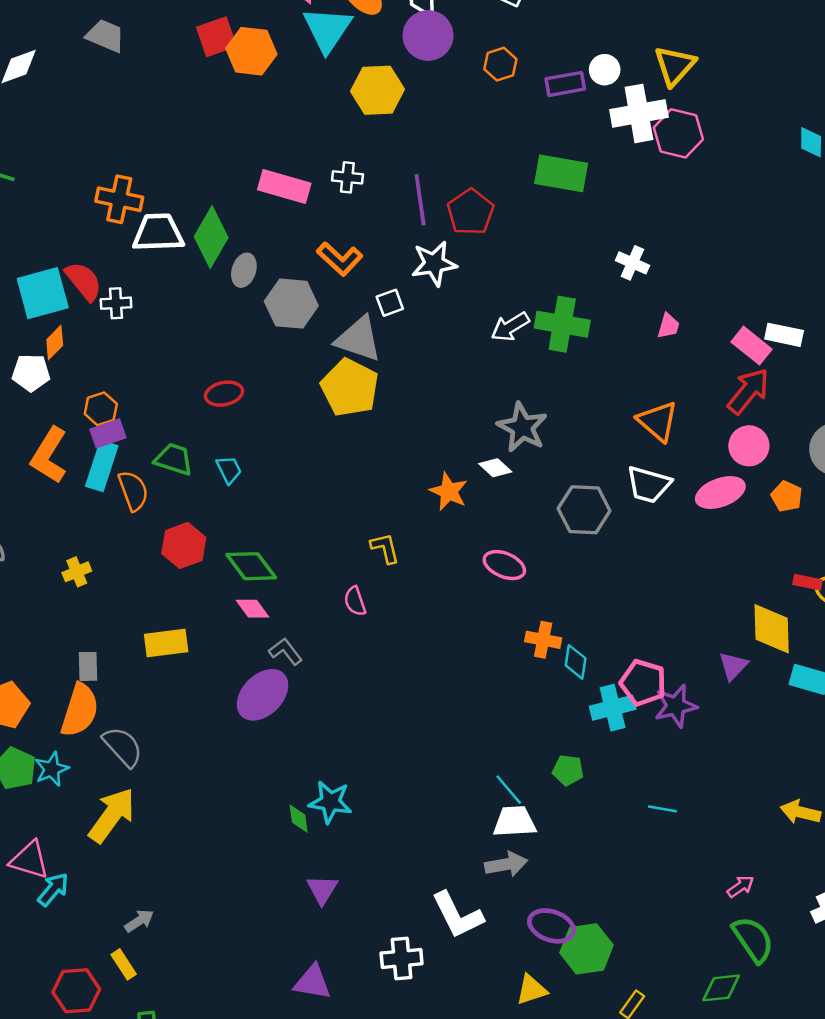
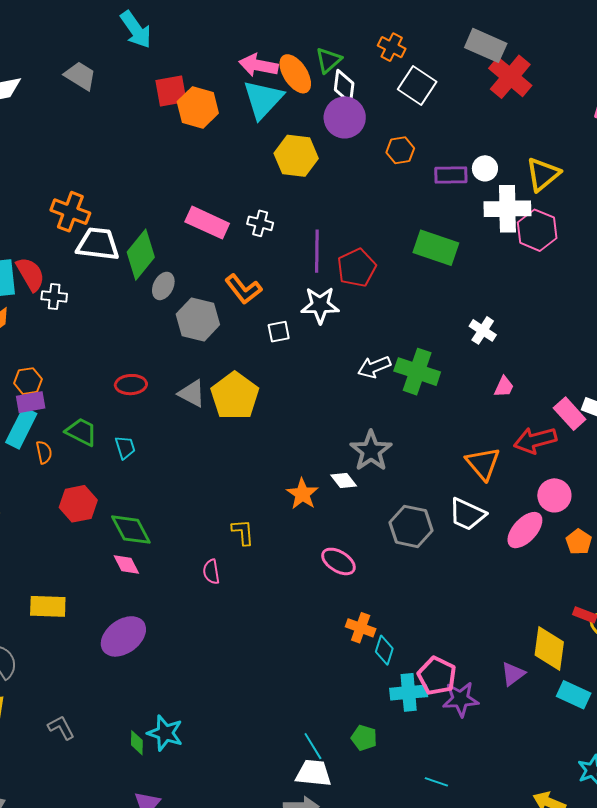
gray triangle: (359, 339) -> (192, 393), moved, size x0.7
red arrow: (748, 391) -> (535, 440), moved, turned -153
orange semicircle: (133, 491) -> (44, 452), size x0.7
pink ellipse: (720, 493) -> (525, 530), turned -36
yellow rectangle: (166, 643) -> (48, 606), moved
gray L-shape: (285, 651) -> (61, 728), moved

